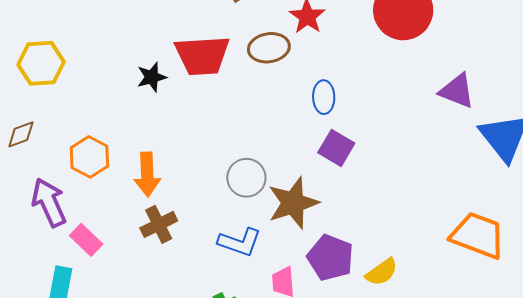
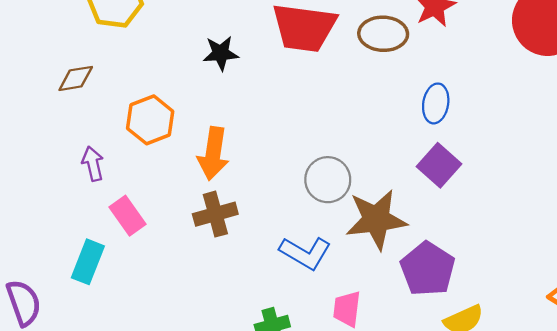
black star: (152, 77) -> (221, 53), moved
purple arrow: (49, 202) -> (93, 164), size x0.6
purple pentagon: (330, 258) -> (428, 269), moved

